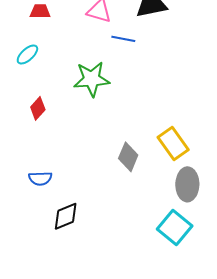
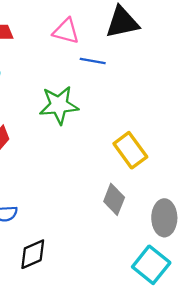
yellow rectangle: (173, 143) -> (130, 150), moved
gray diamond: (128, 157) -> (114, 199), moved

